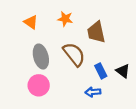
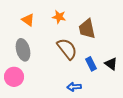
gray ellipse: (41, 57) -> (23, 50), moved
pink circle: (39, 85) -> (14, 77), moved
blue arrow: (93, 92) -> (74, 87), moved

